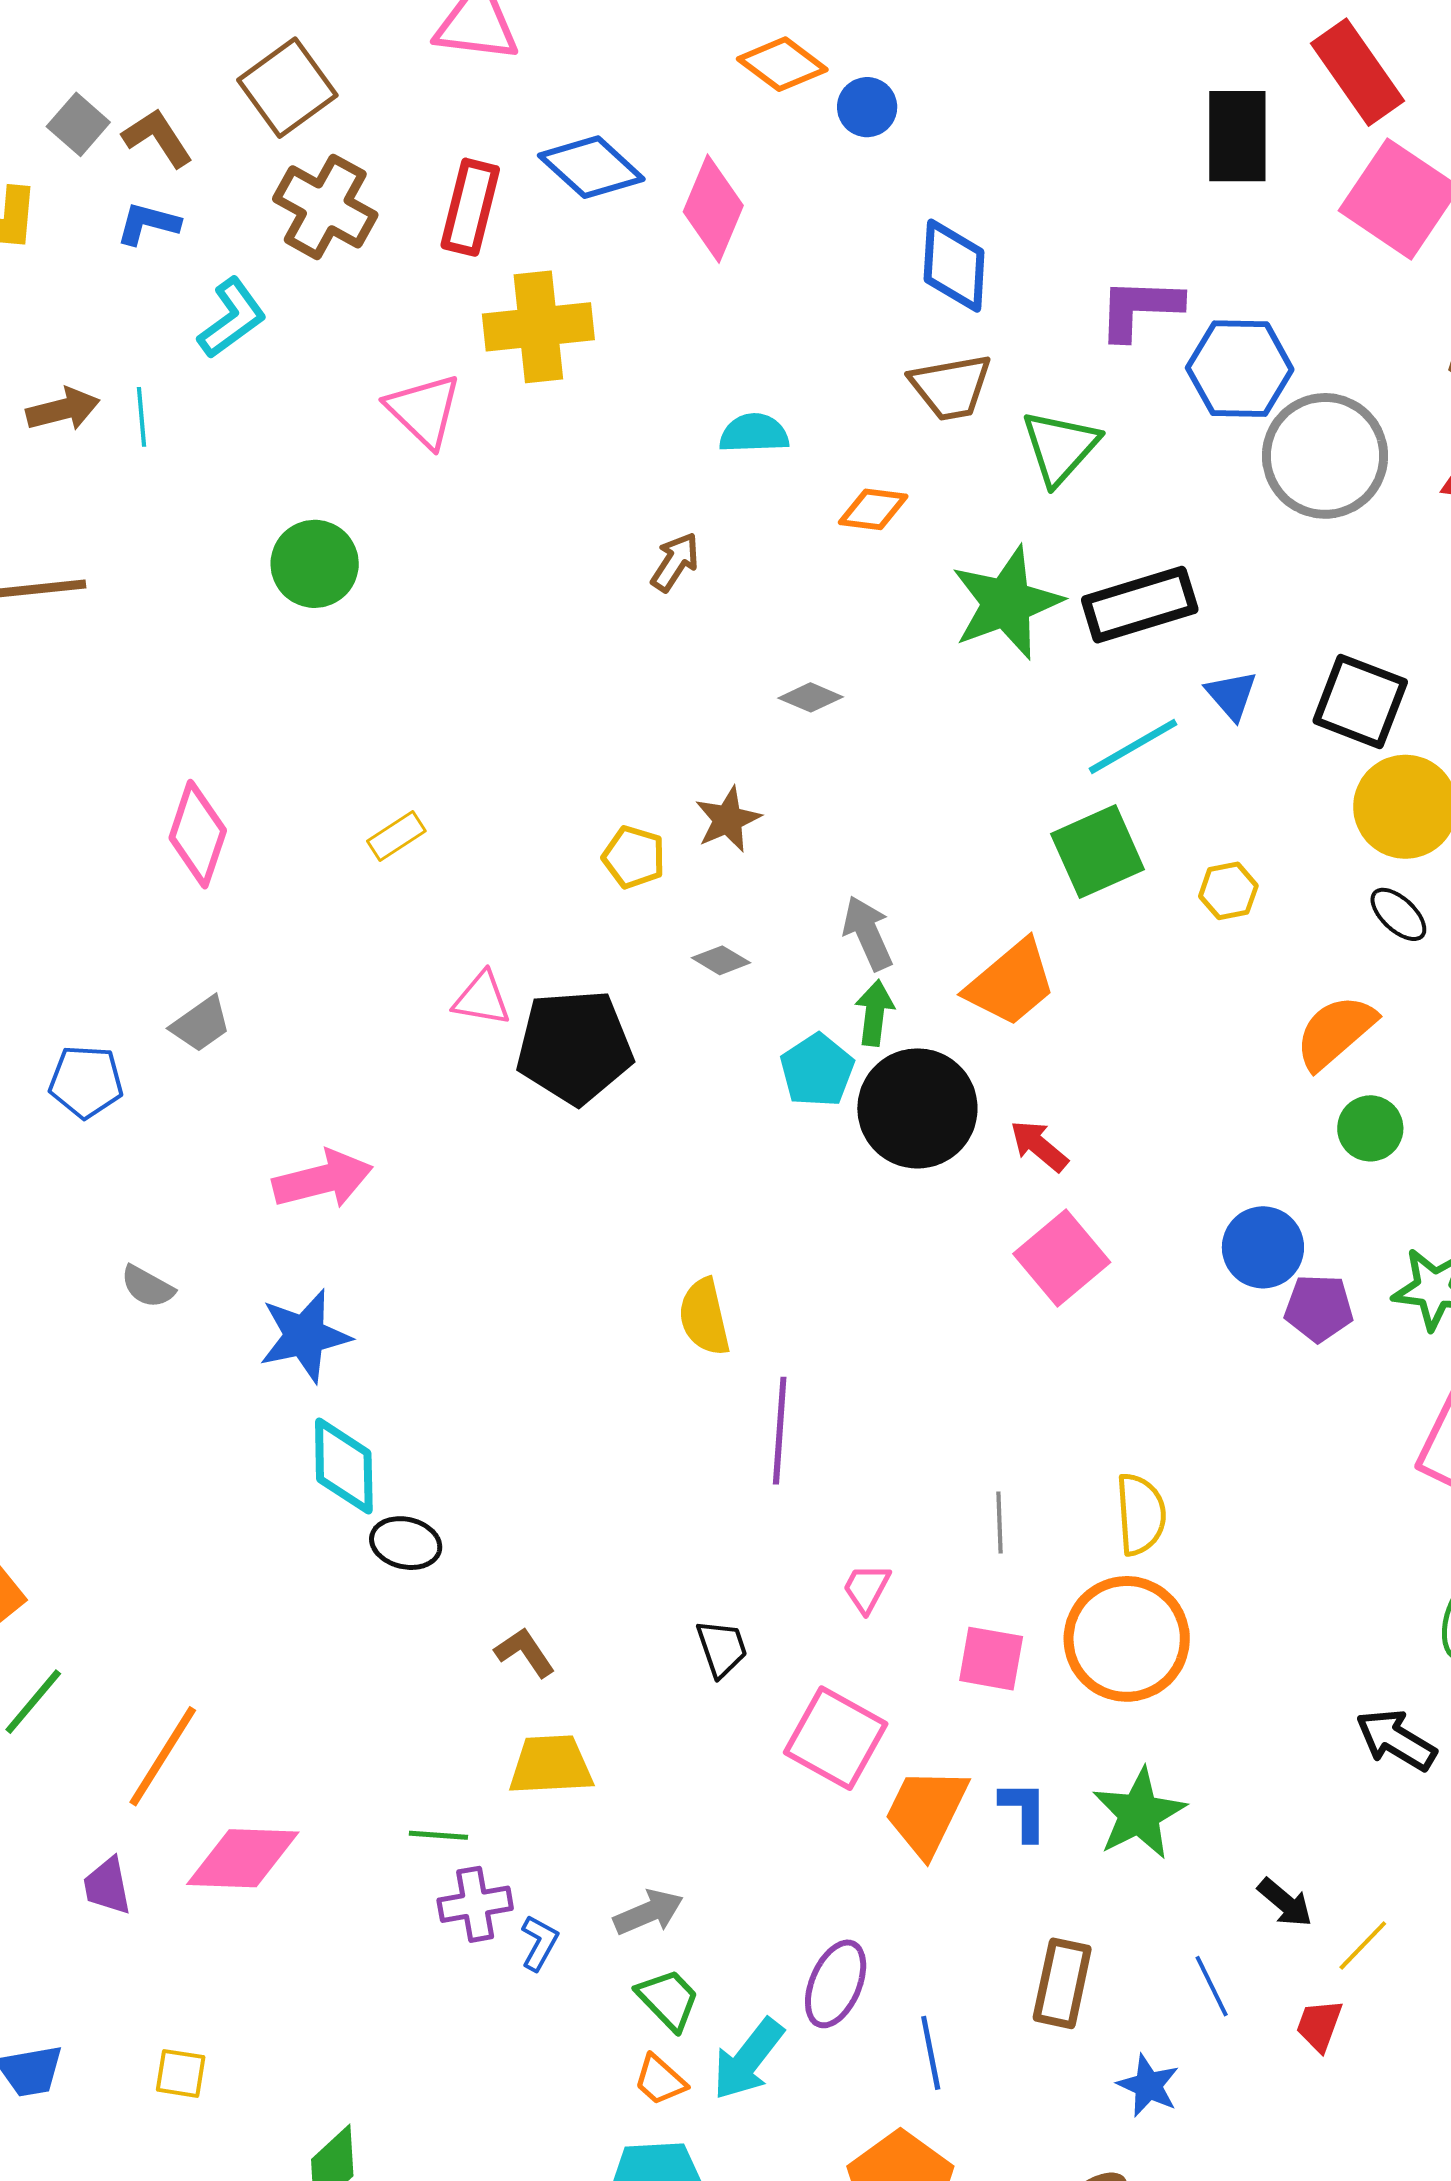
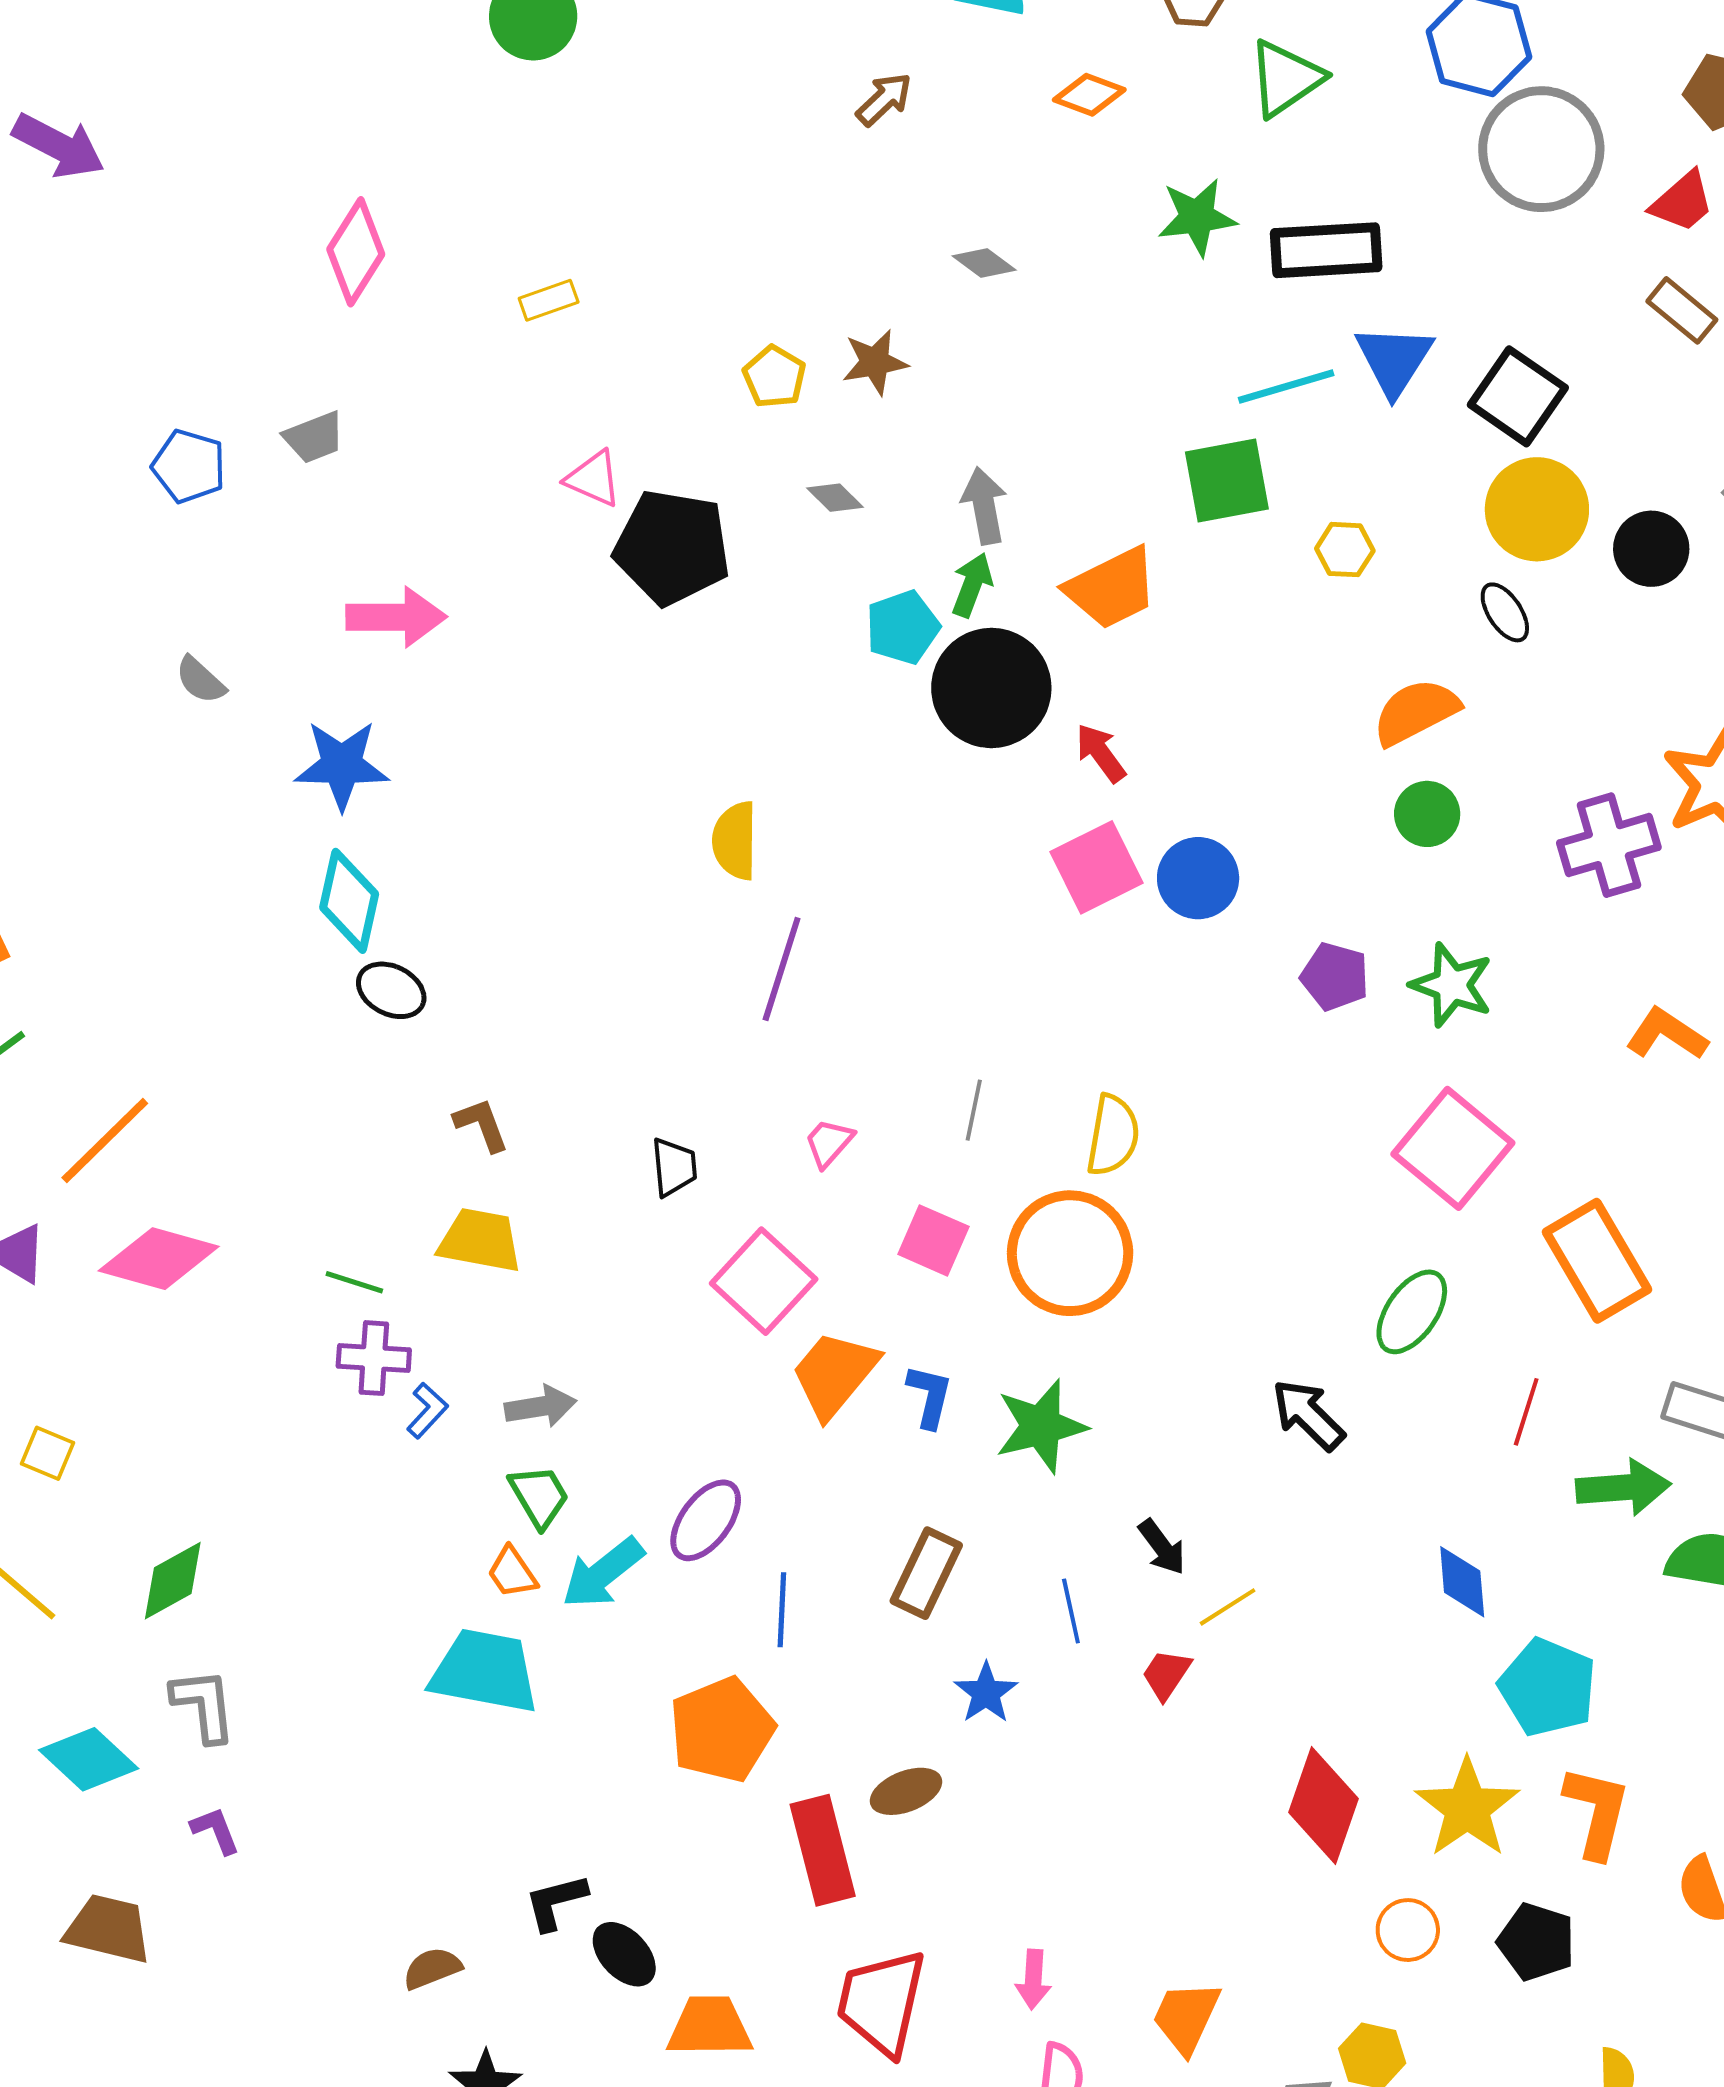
green star: (1007, 603) -> (1197, 217), size x0.7
blue triangle: (1231, 695) -> (1394, 360), size x1.5
blue circle: (1263, 1247) -> (1198, 878), moved

